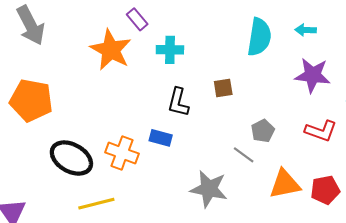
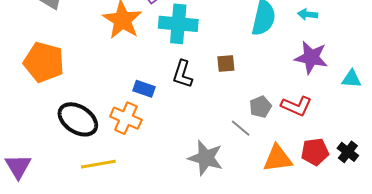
cyan cross: (170, 50) -> (178, 24), size x1.5
red L-shape: (321, 131) -> (296, 106), moved
blue rectangle: (161, 138) -> (144, 89), moved
red pentagon: (325, 190) -> (315, 152), moved

